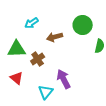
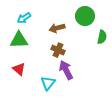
cyan arrow: (32, 23) -> (24, 18), moved
brown cross: (38, 59) -> (58, 50), moved, turned -32

